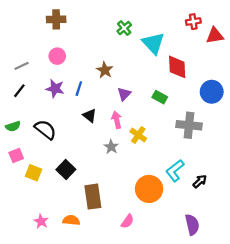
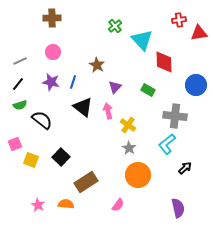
black triangle: (90, 116) -> (83, 107), size x1.5
green semicircle: (13, 126) -> (20, 105), moved
gray star: (111, 147) -> (129, 148), moved
cyan L-shape: (175, 171) -> (167, 144), moved
brown rectangle: (93, 197) -> (86, 182), turned 65

